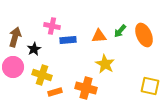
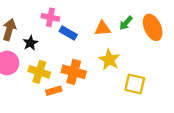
blue rectangle: (68, 40) -> (68, 33), turned 35
yellow square: (150, 86) -> (135, 84), moved
orange cross: (86, 88) -> (74, 72), moved

